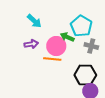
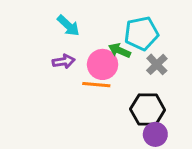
cyan pentagon: (81, 26) -> (141, 33), turned 30
gray cross: (91, 46) -> (157, 64), turned 32

